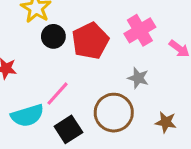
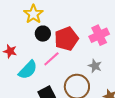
pink line: (57, 94) -> (51, 59), moved
cyan semicircle: (27, 116) -> (28, 70), moved, turned -35

